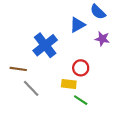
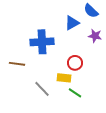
blue cross: (45, 45) -> (42, 42), turned 35
gray line: (31, 88) -> (42, 89), moved

